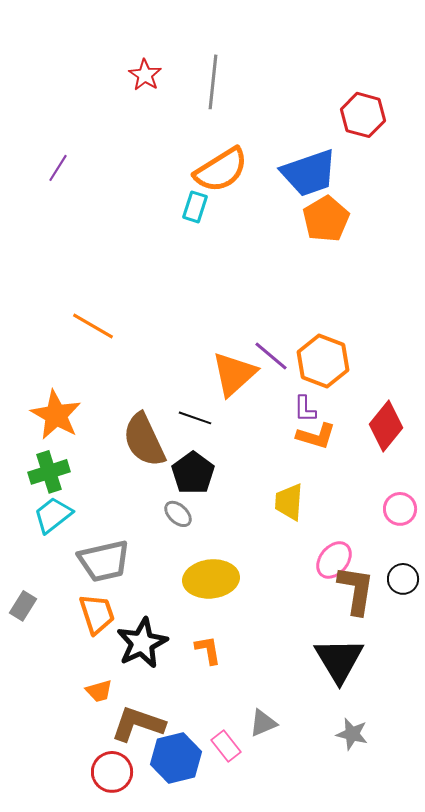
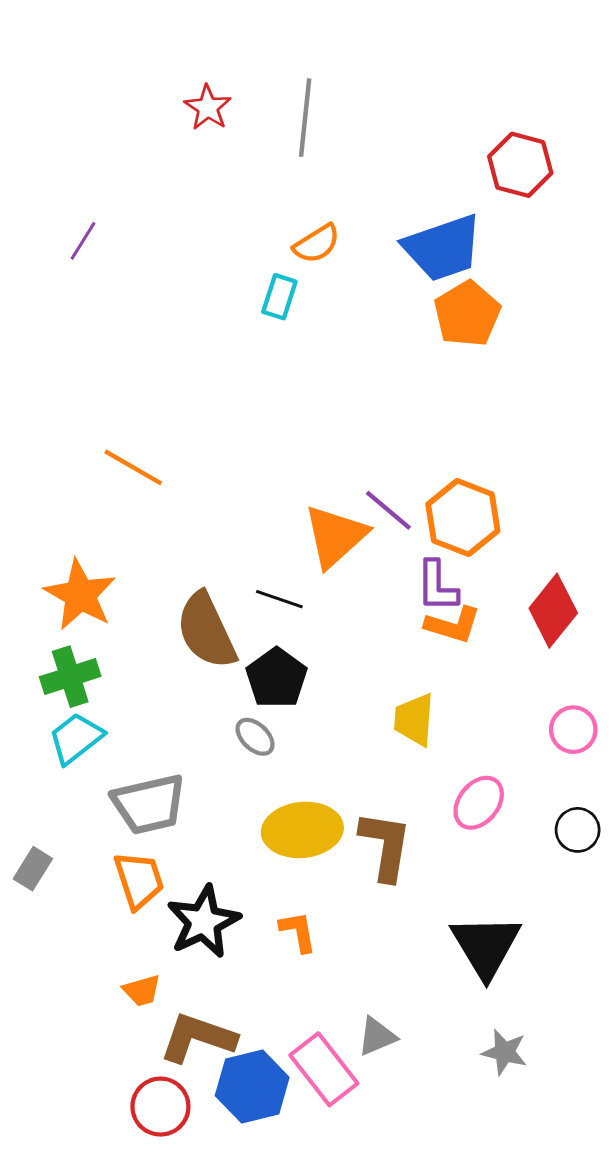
orange semicircle: (221, 170) -> (317, 244), size x0.6
purple L-shape: (305, 409) -> (437, 586), size x1.4
brown L-shape: (356, 590) -> (385, 846), moved
pink rectangle: (226, 746) -> (324, 1069), size x1.6

